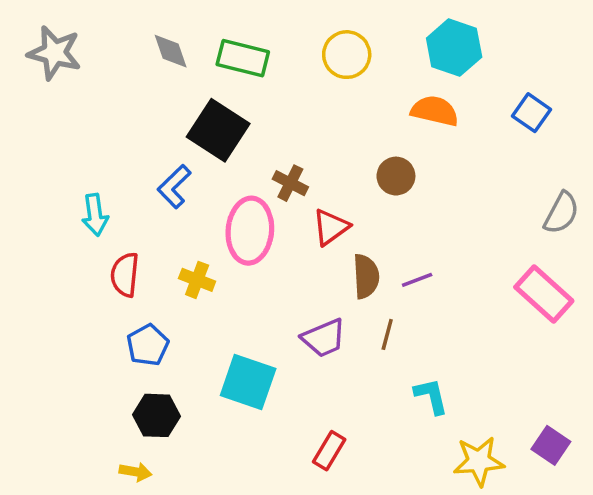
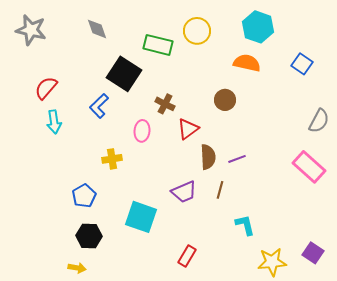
green rectangle: (243, 58) -> (158, 45), moved
pink ellipse: (250, 231) -> (142, 131), size x0.6
red semicircle: (125, 275) -> (46, 88), moved, turned 35
yellow cross: (197, 280) -> (112, 159), turned -30

